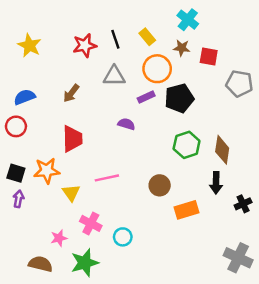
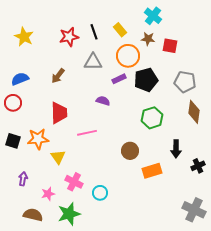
gray pentagon: (239, 83) -> (185, 82), moved
brown diamond: (222, 150) -> (194, 112), moved
pink line: (107, 178) -> (87, 133), moved
purple arrow: (18, 199) -> (23, 179), moved

